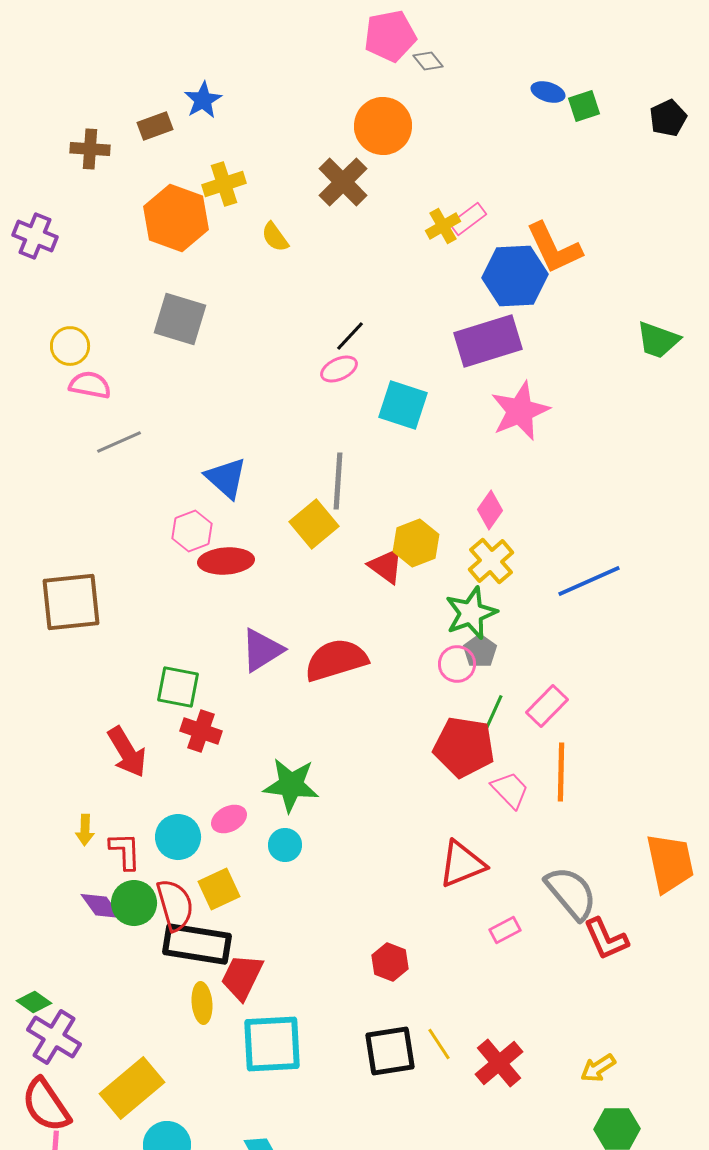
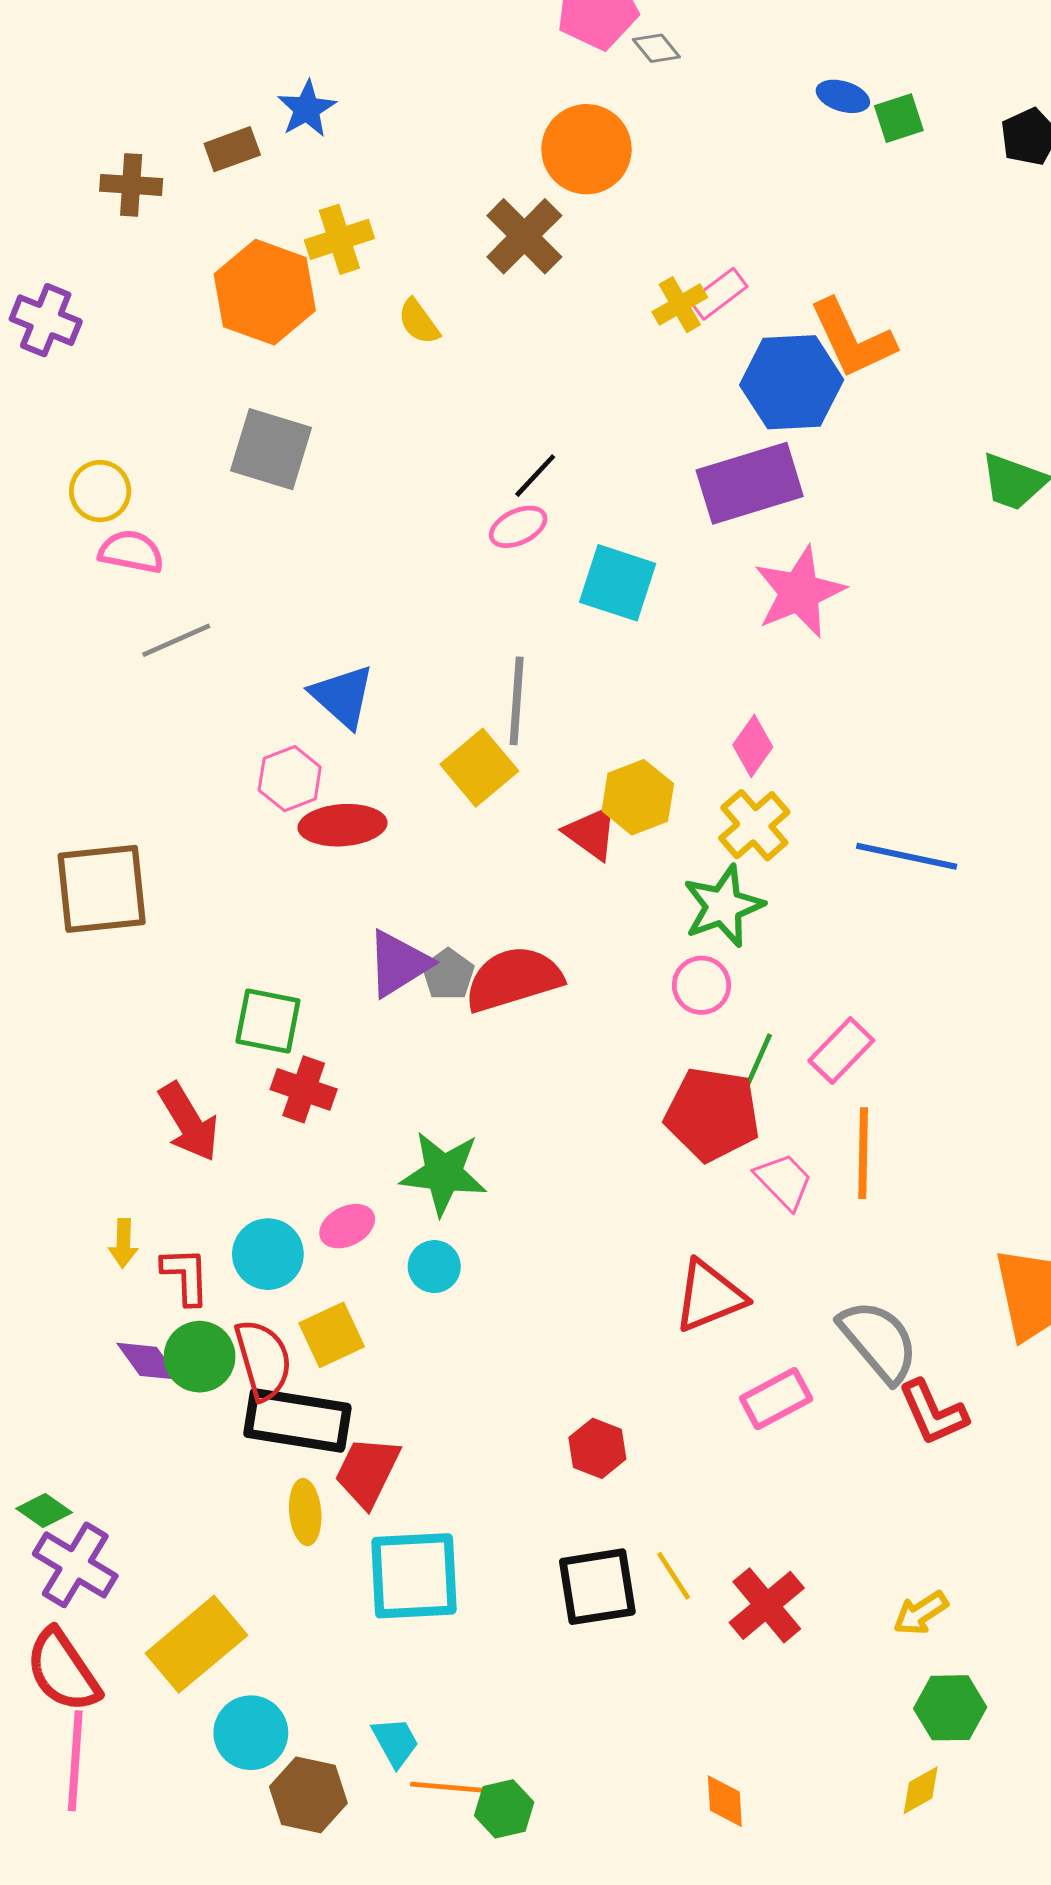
blue line: (589, 581) -> (907, 856), turned 36
gray pentagon: (480, 651) -> (448, 974), moved
pink rectangle: (505, 930) -> (776, 1399), size x1.4

